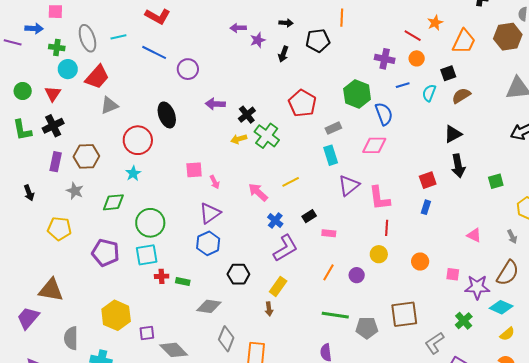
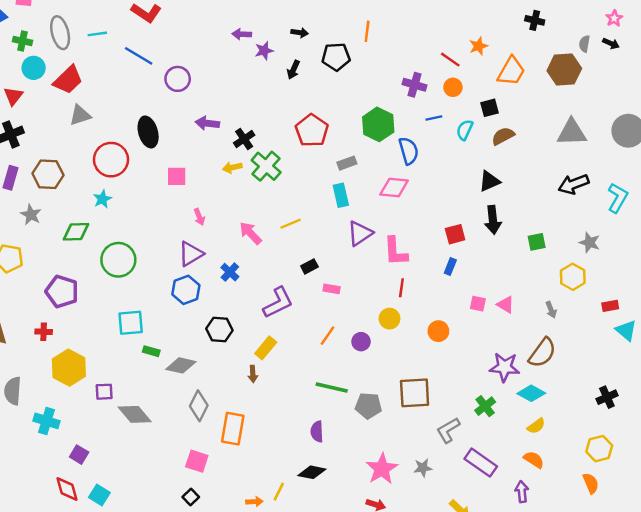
pink square: (194, 170) -> (177, 176), moved
blue cross: (275, 221) -> (230, 272), moved
cyan square: (147, 255) -> (131, 323), moved
pink square: (453, 274) -> (478, 304), moved
red cross: (162, 276) -> (44, 332), moved
green rectangle: (183, 281) -> (151, 351), moved

